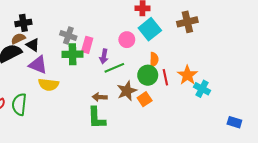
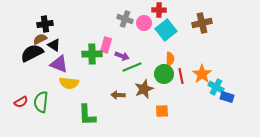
gray cross: (68, 35) -> (125, 19), moved
pink circle: (127, 40) -> (144, 23), moved
purple arrow: (104, 56) -> (122, 56), turned -80
orange square: (145, 99) -> (162, 111), moved, turned 32
green L-shape: (97, 118) -> (87, 115), moved
blue rectangle: (234, 122) -> (227, 97), moved

